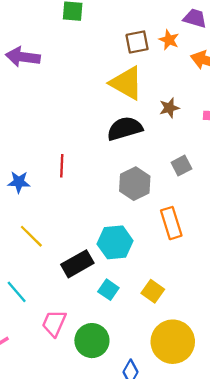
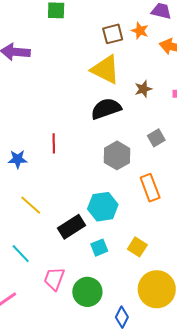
cyan square: (108, 290) -> (99, 248), turned 36

